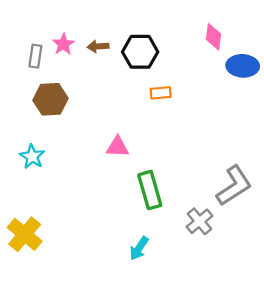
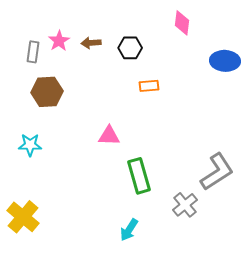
pink diamond: (214, 37) -> (182, 23), moved
black hexagon: (140, 52) -> (130, 48), size x0.7
cyan star: (32, 157) -> (30, 145), turned -30

